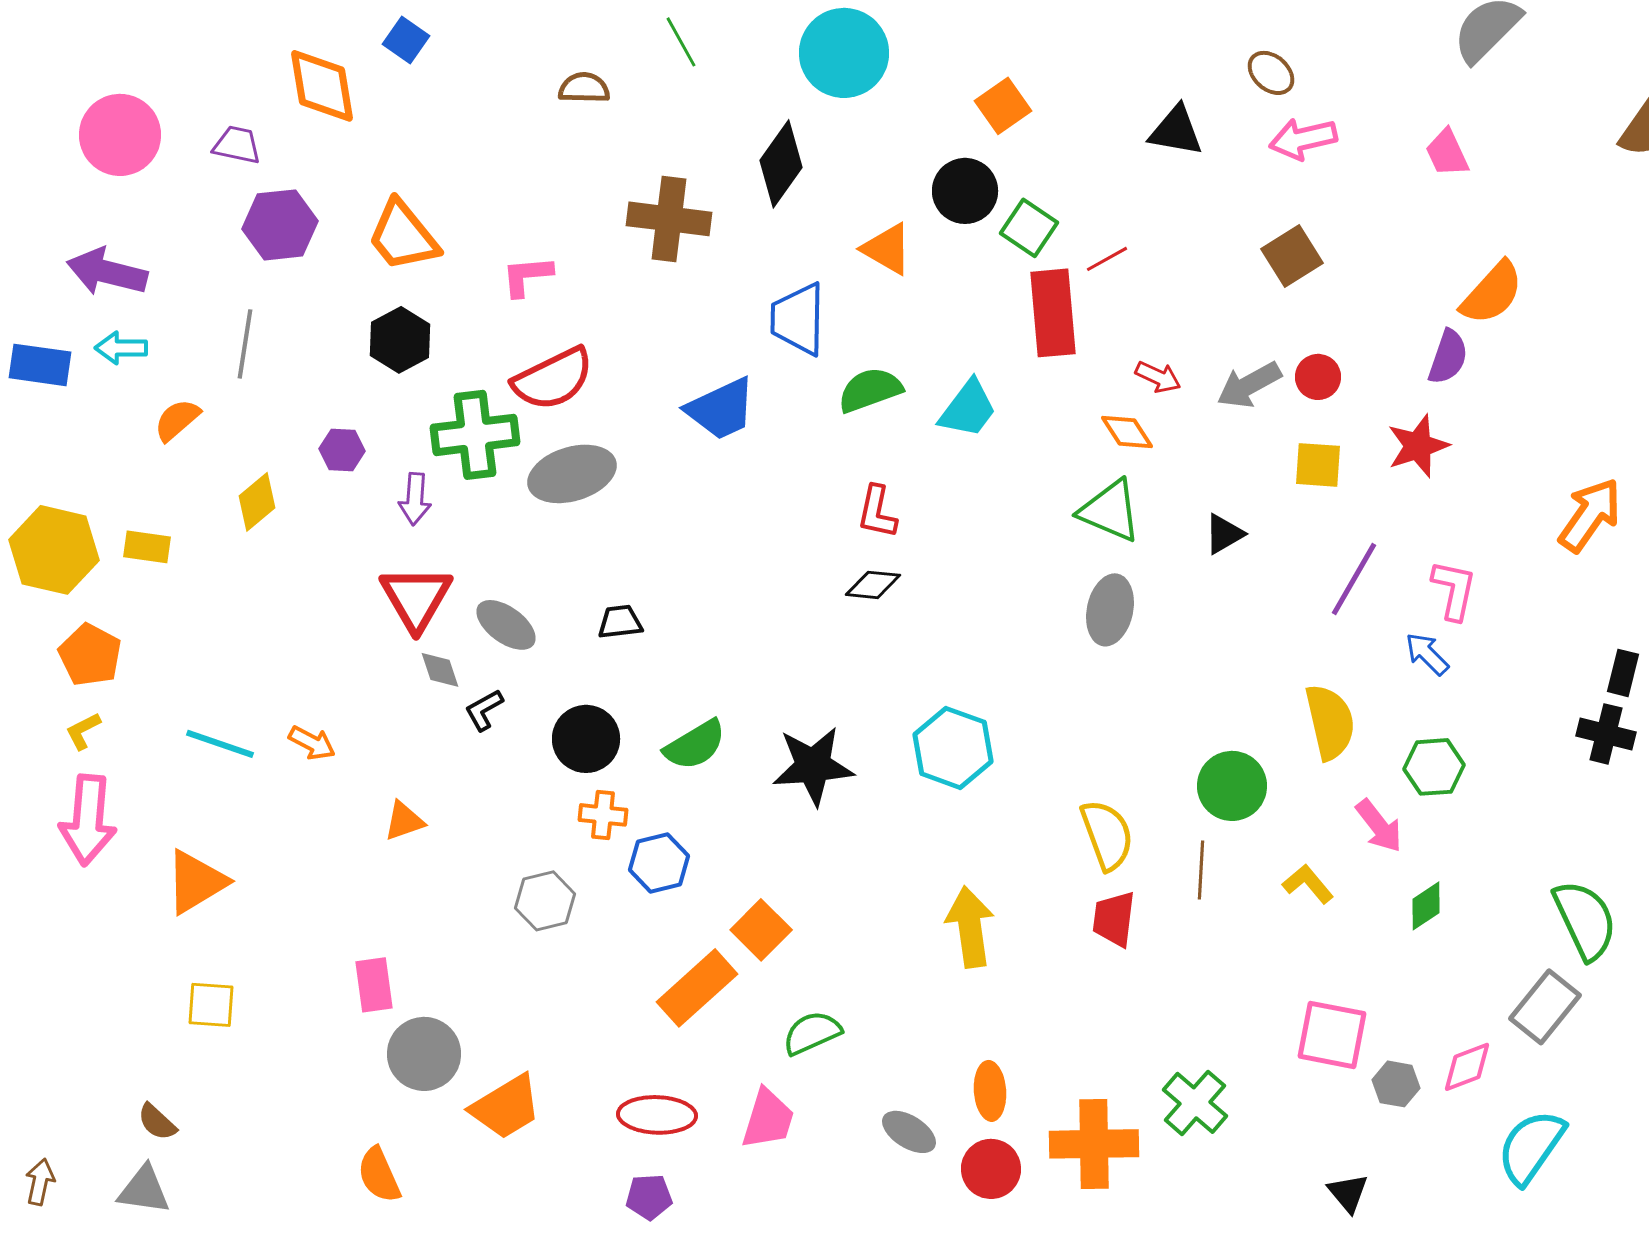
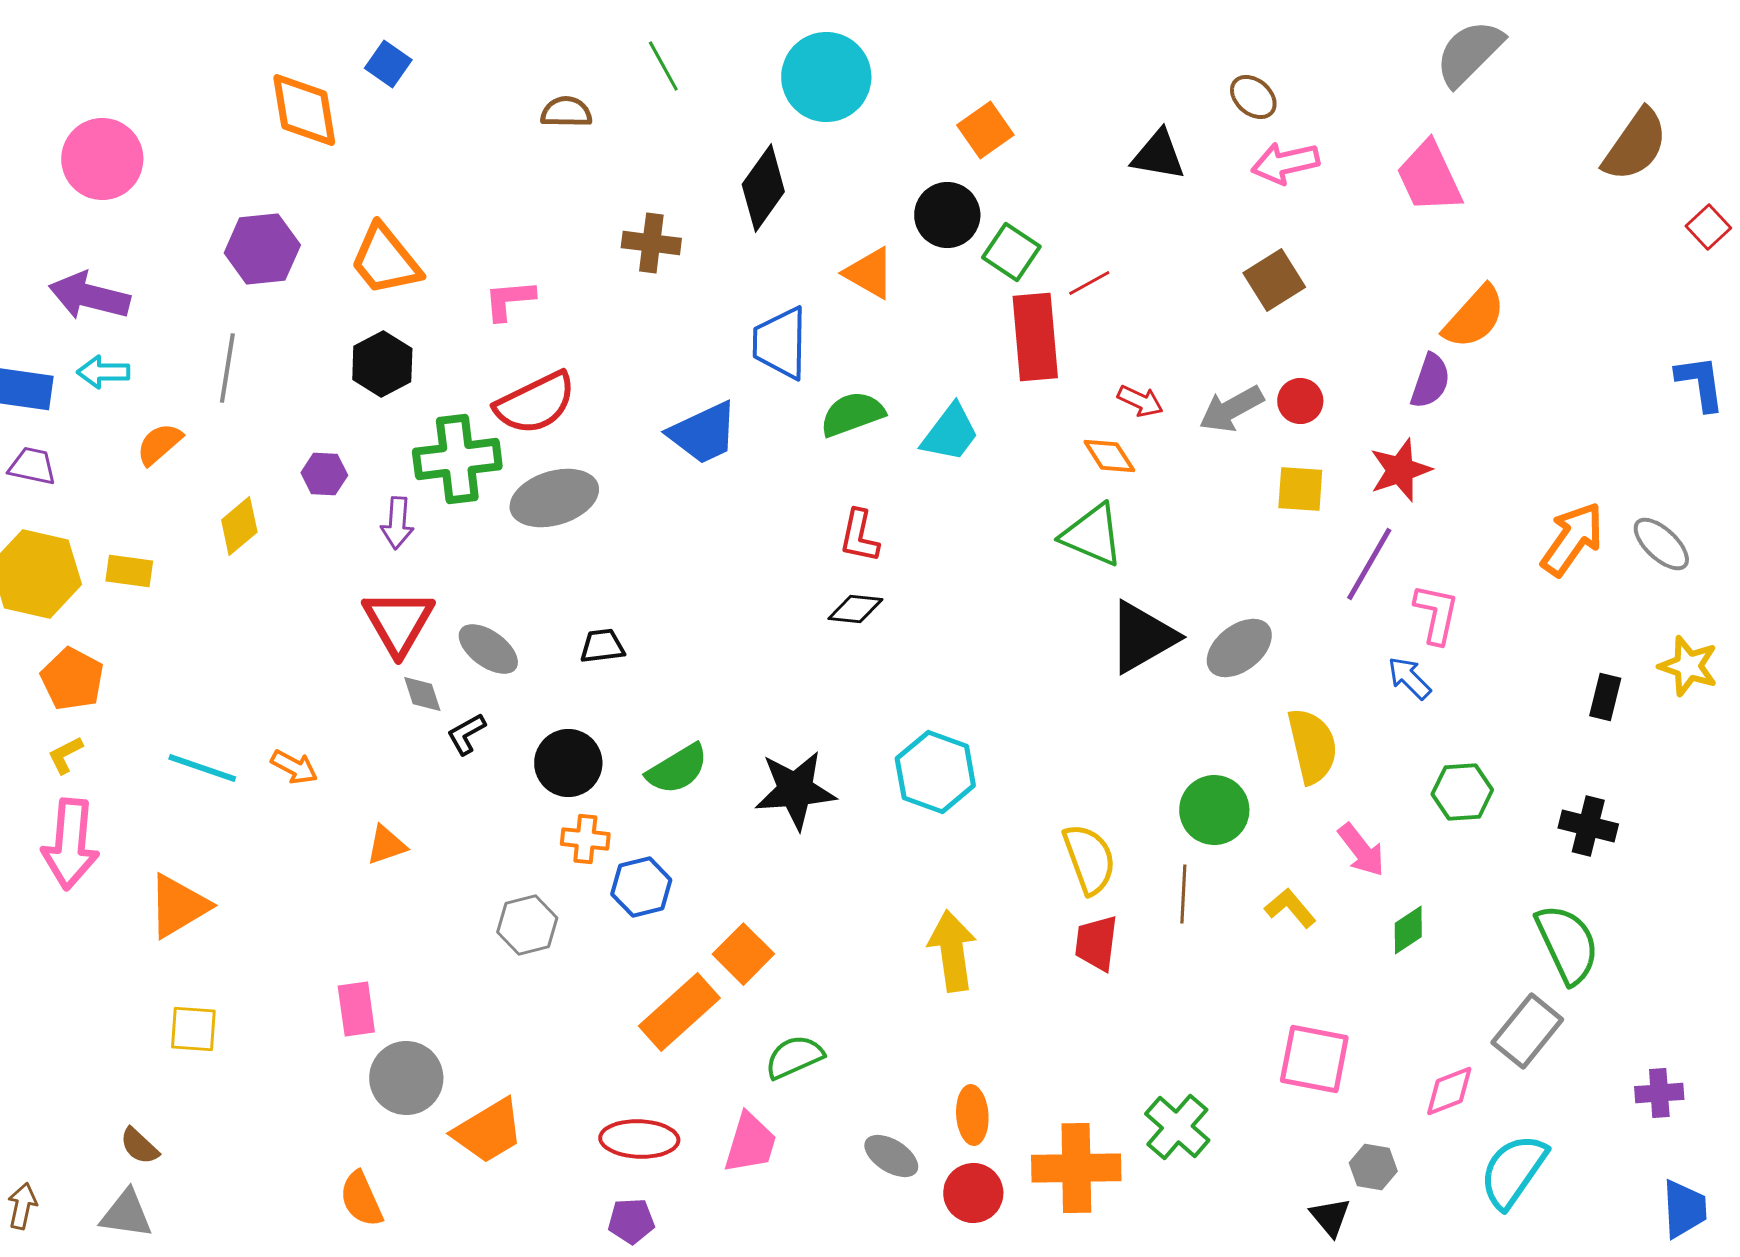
purple trapezoid: (237, 145) -> (32, 466), moved
pink trapezoid: (1447, 153) -> (1429, 177), size x1.5
brown cross: (669, 219) -> (651, 243), size x0.7
black triangle: (1224, 534) -> (1142, 637), moved, size x1.8
purple line: (1354, 579) -> (1369, 564), moved
gray ellipse: (1110, 610) -> (1239, 648), moved, turned 40
black cross: (1606, 734) -> (1588, 826), moved
green hexagon: (1434, 767) -> (1462, 792), moved
gray hexagon: (1396, 1084) -> (1373, 1167), moved

